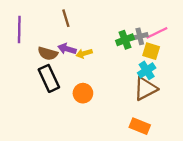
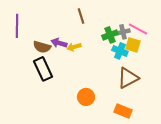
brown line: (66, 18) -> (81, 16), moved
pink line: (157, 33) -> (138, 29), turned 54
cyan cross: (147, 70) -> (120, 51), moved, turned -35
orange circle: (83, 93) -> (86, 97), moved

